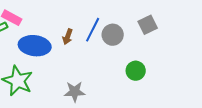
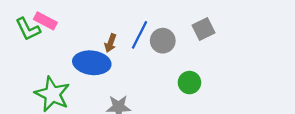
blue ellipse: (35, 46) -> (92, 63), moved

